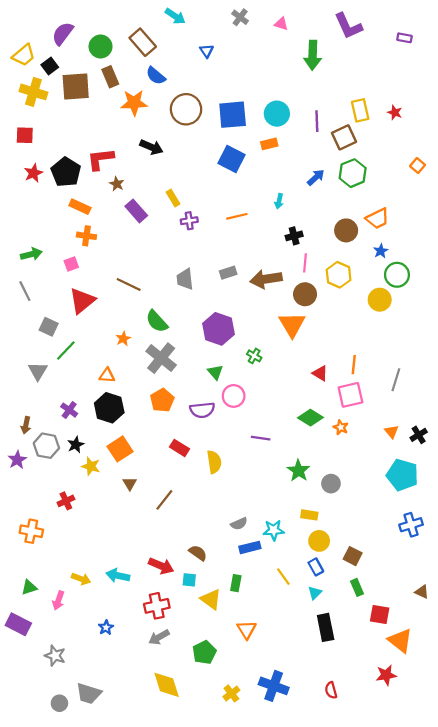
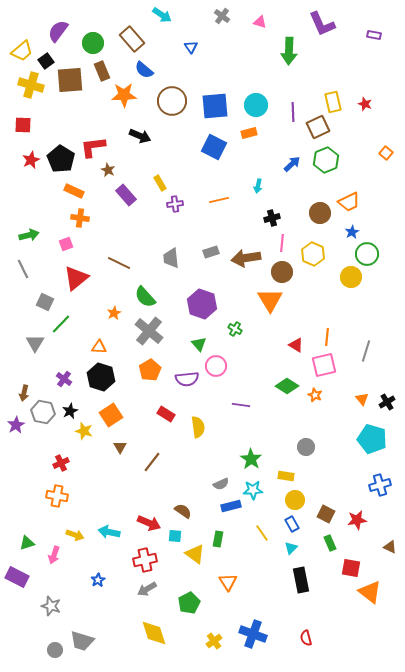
green star: (299, 471) -> (251, 459), moved
orange cross: (31, 531) -> (57, 496), moved
red star: (386, 675) -> (357, 520), moved

